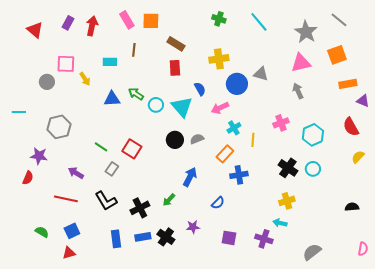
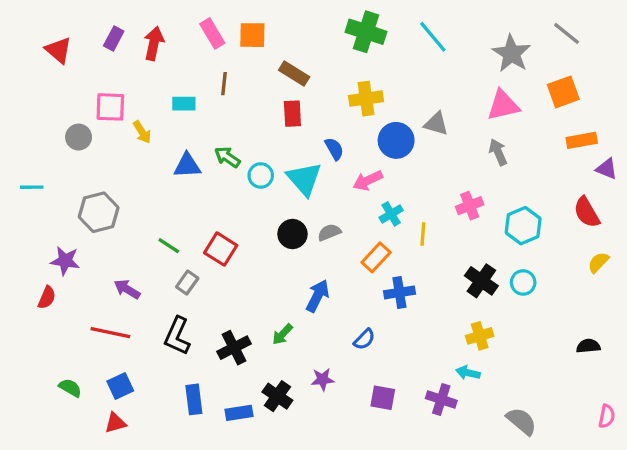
green cross: (219, 19) -> (366, 32), size x1.6
black L-shape: (106, 201) -> (177, 336), turned 55
blue rectangle: (143, 237) -> (239, 413), moved
gray semicircle: (312, 252) -> (521, 421), turned 78

